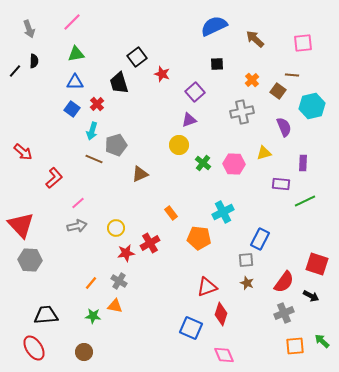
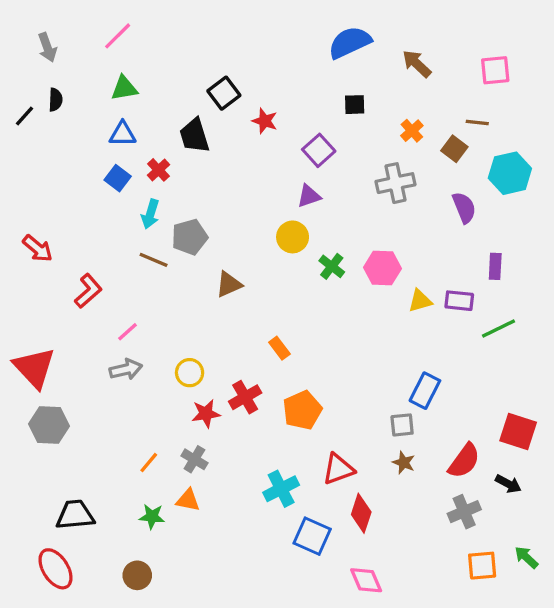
yellow triangle: (264, 153) -> (420, 301), moved
cyan cross: (223, 212) -> (281, 489), moved
orange pentagon: (199, 238) -> (302, 410), moved, turned -30

